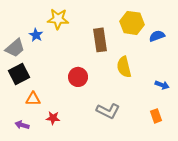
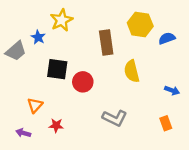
yellow star: (58, 19) -> (62, 20), turned -30
black square: (19, 74) -> (57, 69), moved, turned 35
orange triangle: (33, 99) -> (35, 105), turned -49

